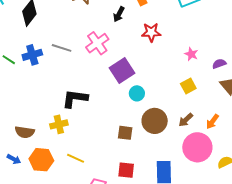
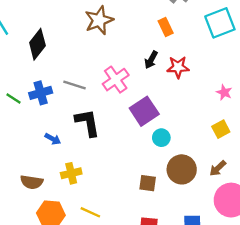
black arrow: (119, 14) -> (151, 60), moved
black L-shape: (75, 98) -> (88, 123), moved, turned 72
blue arrow: (14, 159) -> (53, 139), moved

